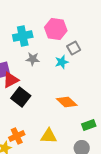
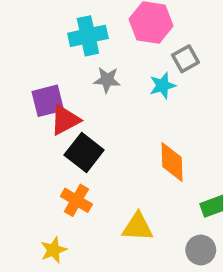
orange diamond: (67, 102) -> (172, 162), turned 45
orange cross: (17, 136) -> (76, 200), moved, turned -35

